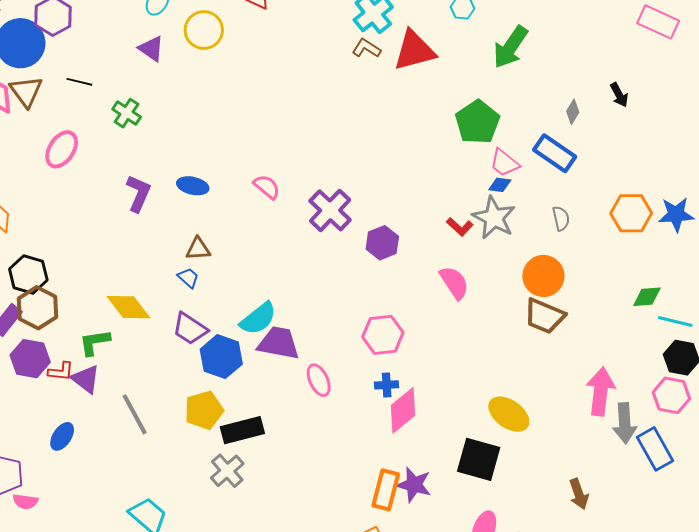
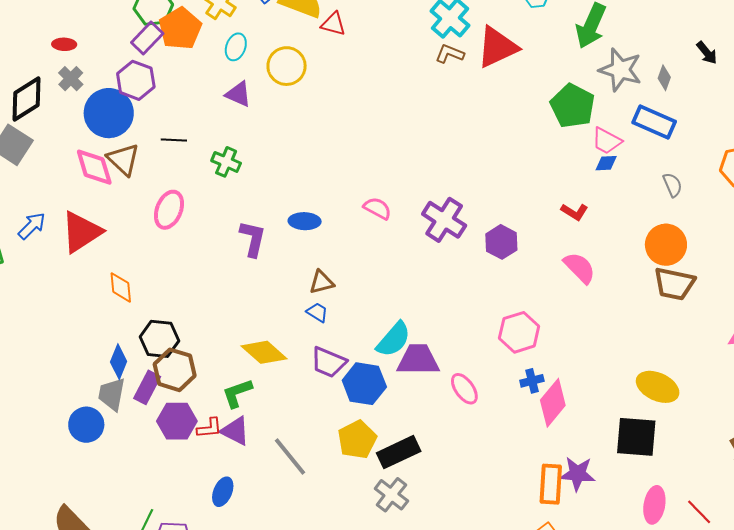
gray star: (494, 218) -> (620, 70), moved

